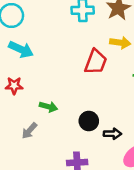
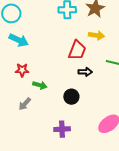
red star: (14, 86) -> (22, 70), moved
black arrow: (113, 134) -> (85, 72), moved

